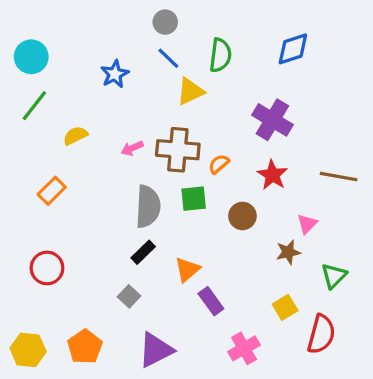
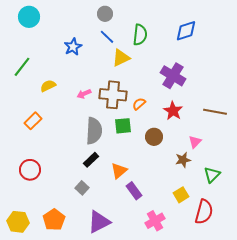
cyan circle: (31, 57) -> (29, 17), moved

